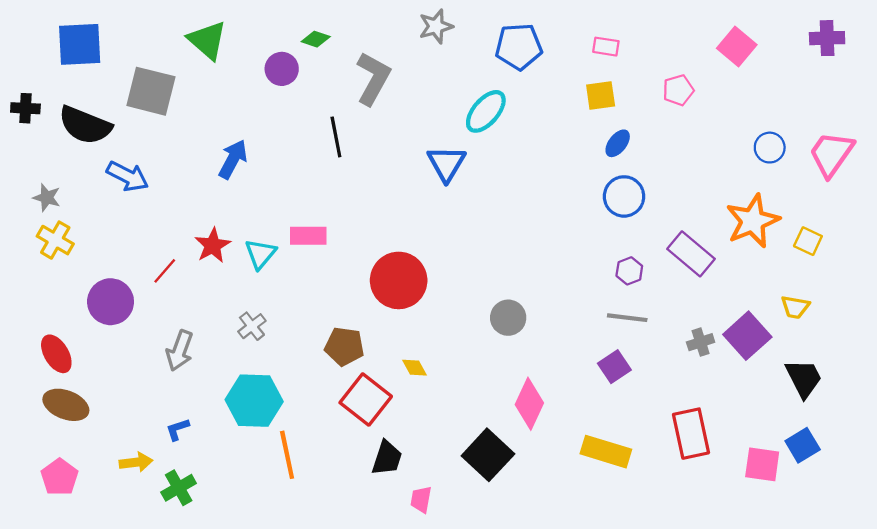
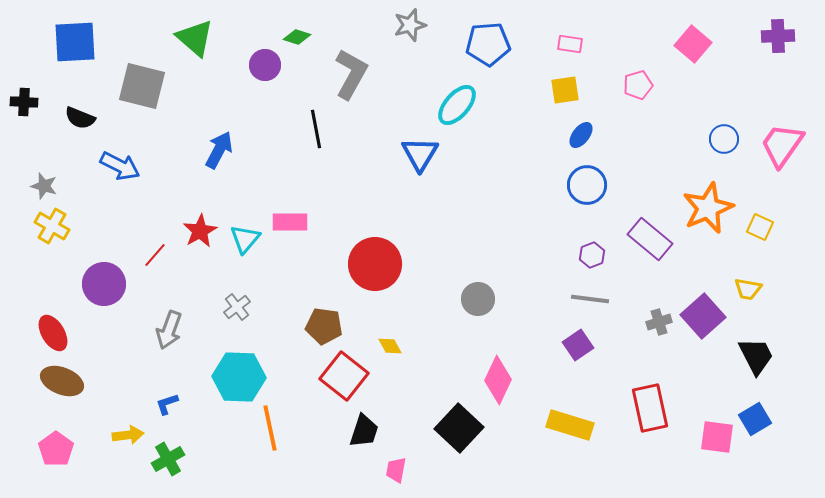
black semicircle: (85, 125) -> (80, 118), size x0.6

